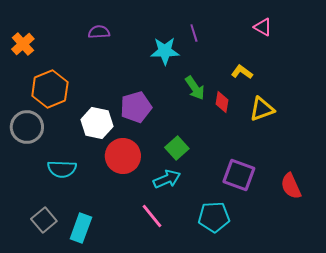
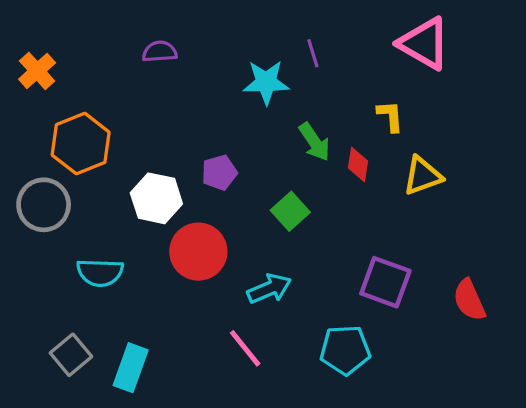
pink triangle: (263, 27) -> (424, 44), size x1.8
yellow L-shape: (242, 72) -> (390, 116), turned 50
purple pentagon: (136, 107) -> (219, 173), size x0.7
green square: (177, 148) -> (290, 211), moved

